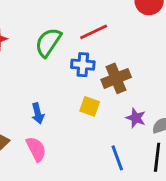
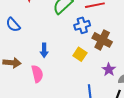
blue cross: (83, 65) -> (82, 25), turned -35
brown cross: (116, 78) -> (102, 40), turned 36

